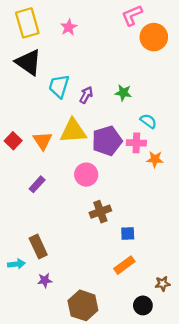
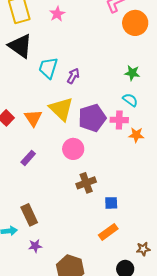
green star: (123, 93) -> (132, 73), moved
yellow triangle: (73, 131) -> (61, 109), turned 48

